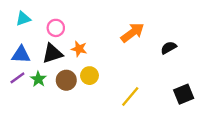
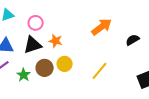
green star: (38, 79) -> (24, 75), moved
yellow line: (130, 96) -> (100, 71), moved

